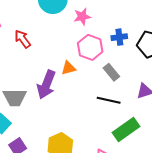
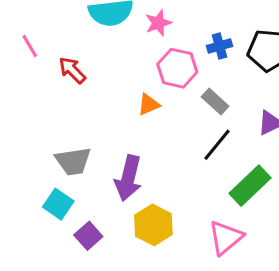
purple arrow: (46, 85) -> (128, 178), moved
black line: (109, 100) -> (217, 145), turned -55

